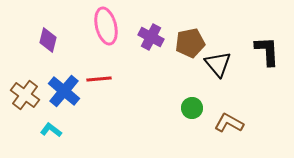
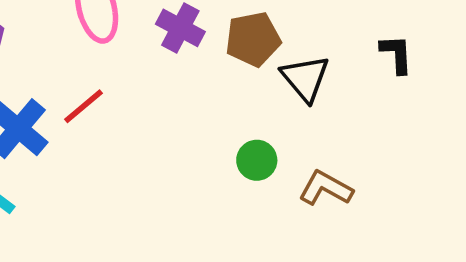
black L-shape: (267, 51) -> (397, 54), size x0.7
red line: (99, 79) -> (83, 106), turned -35

